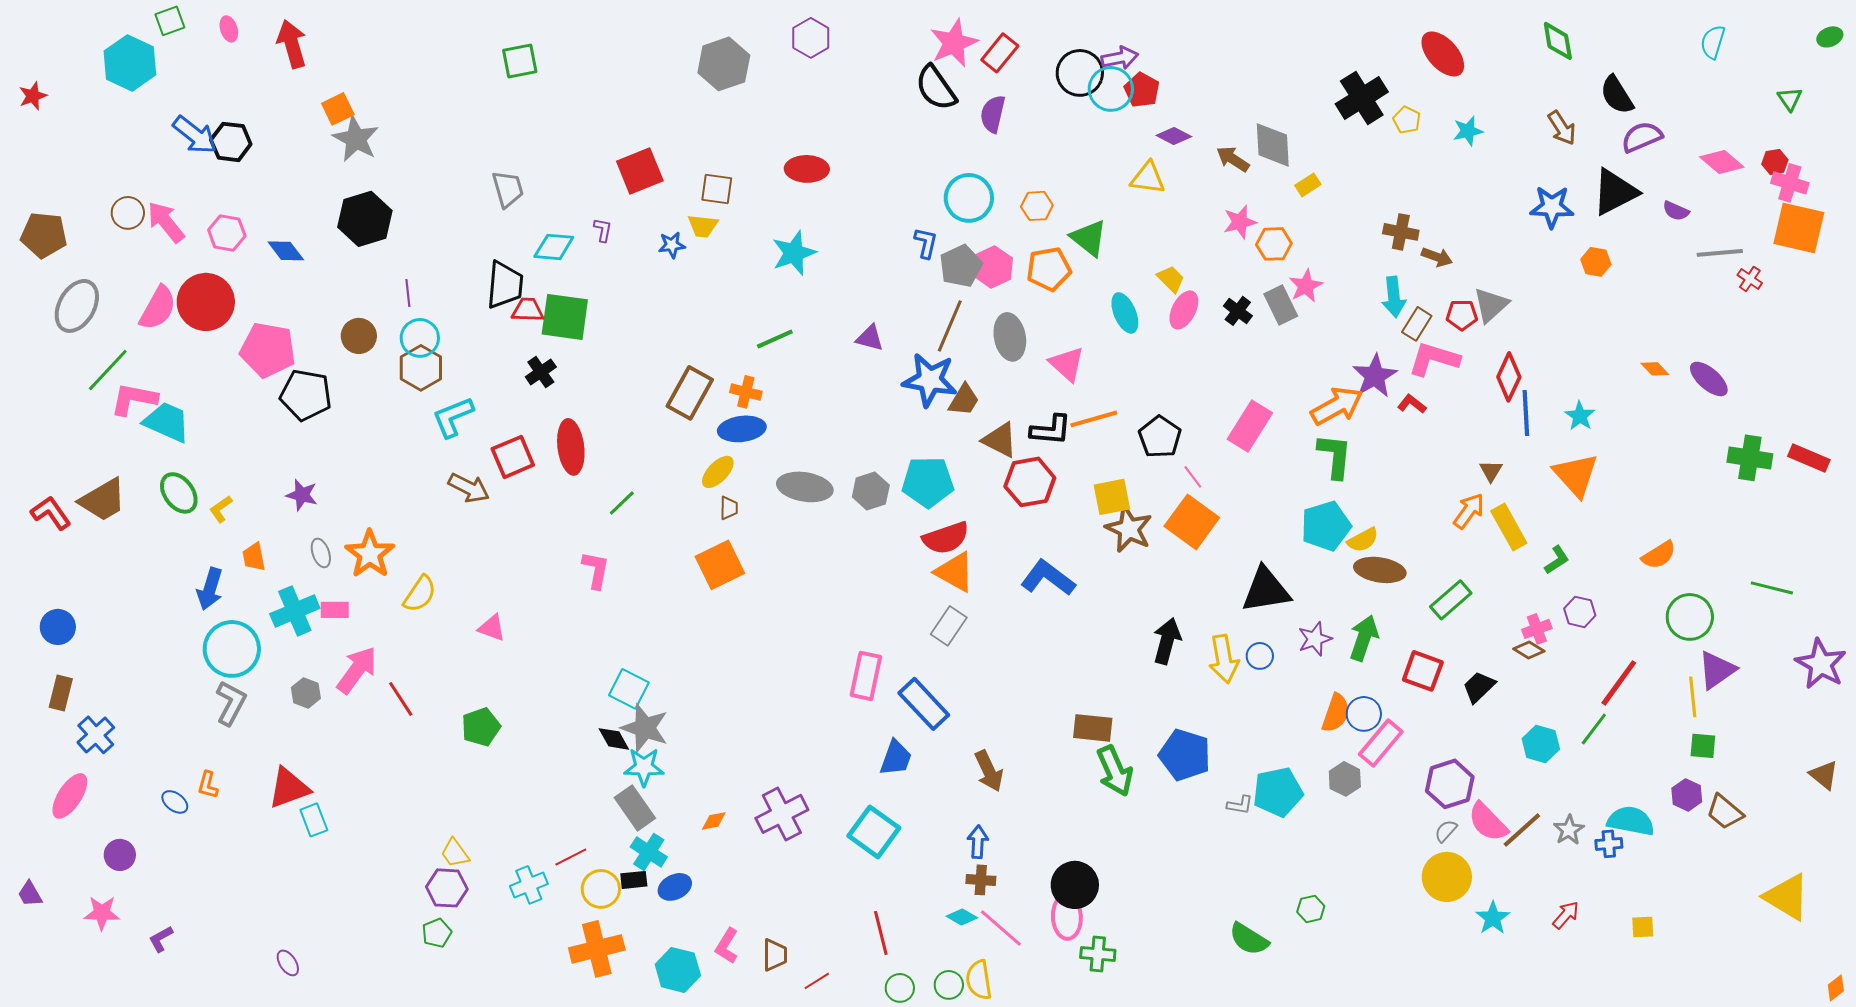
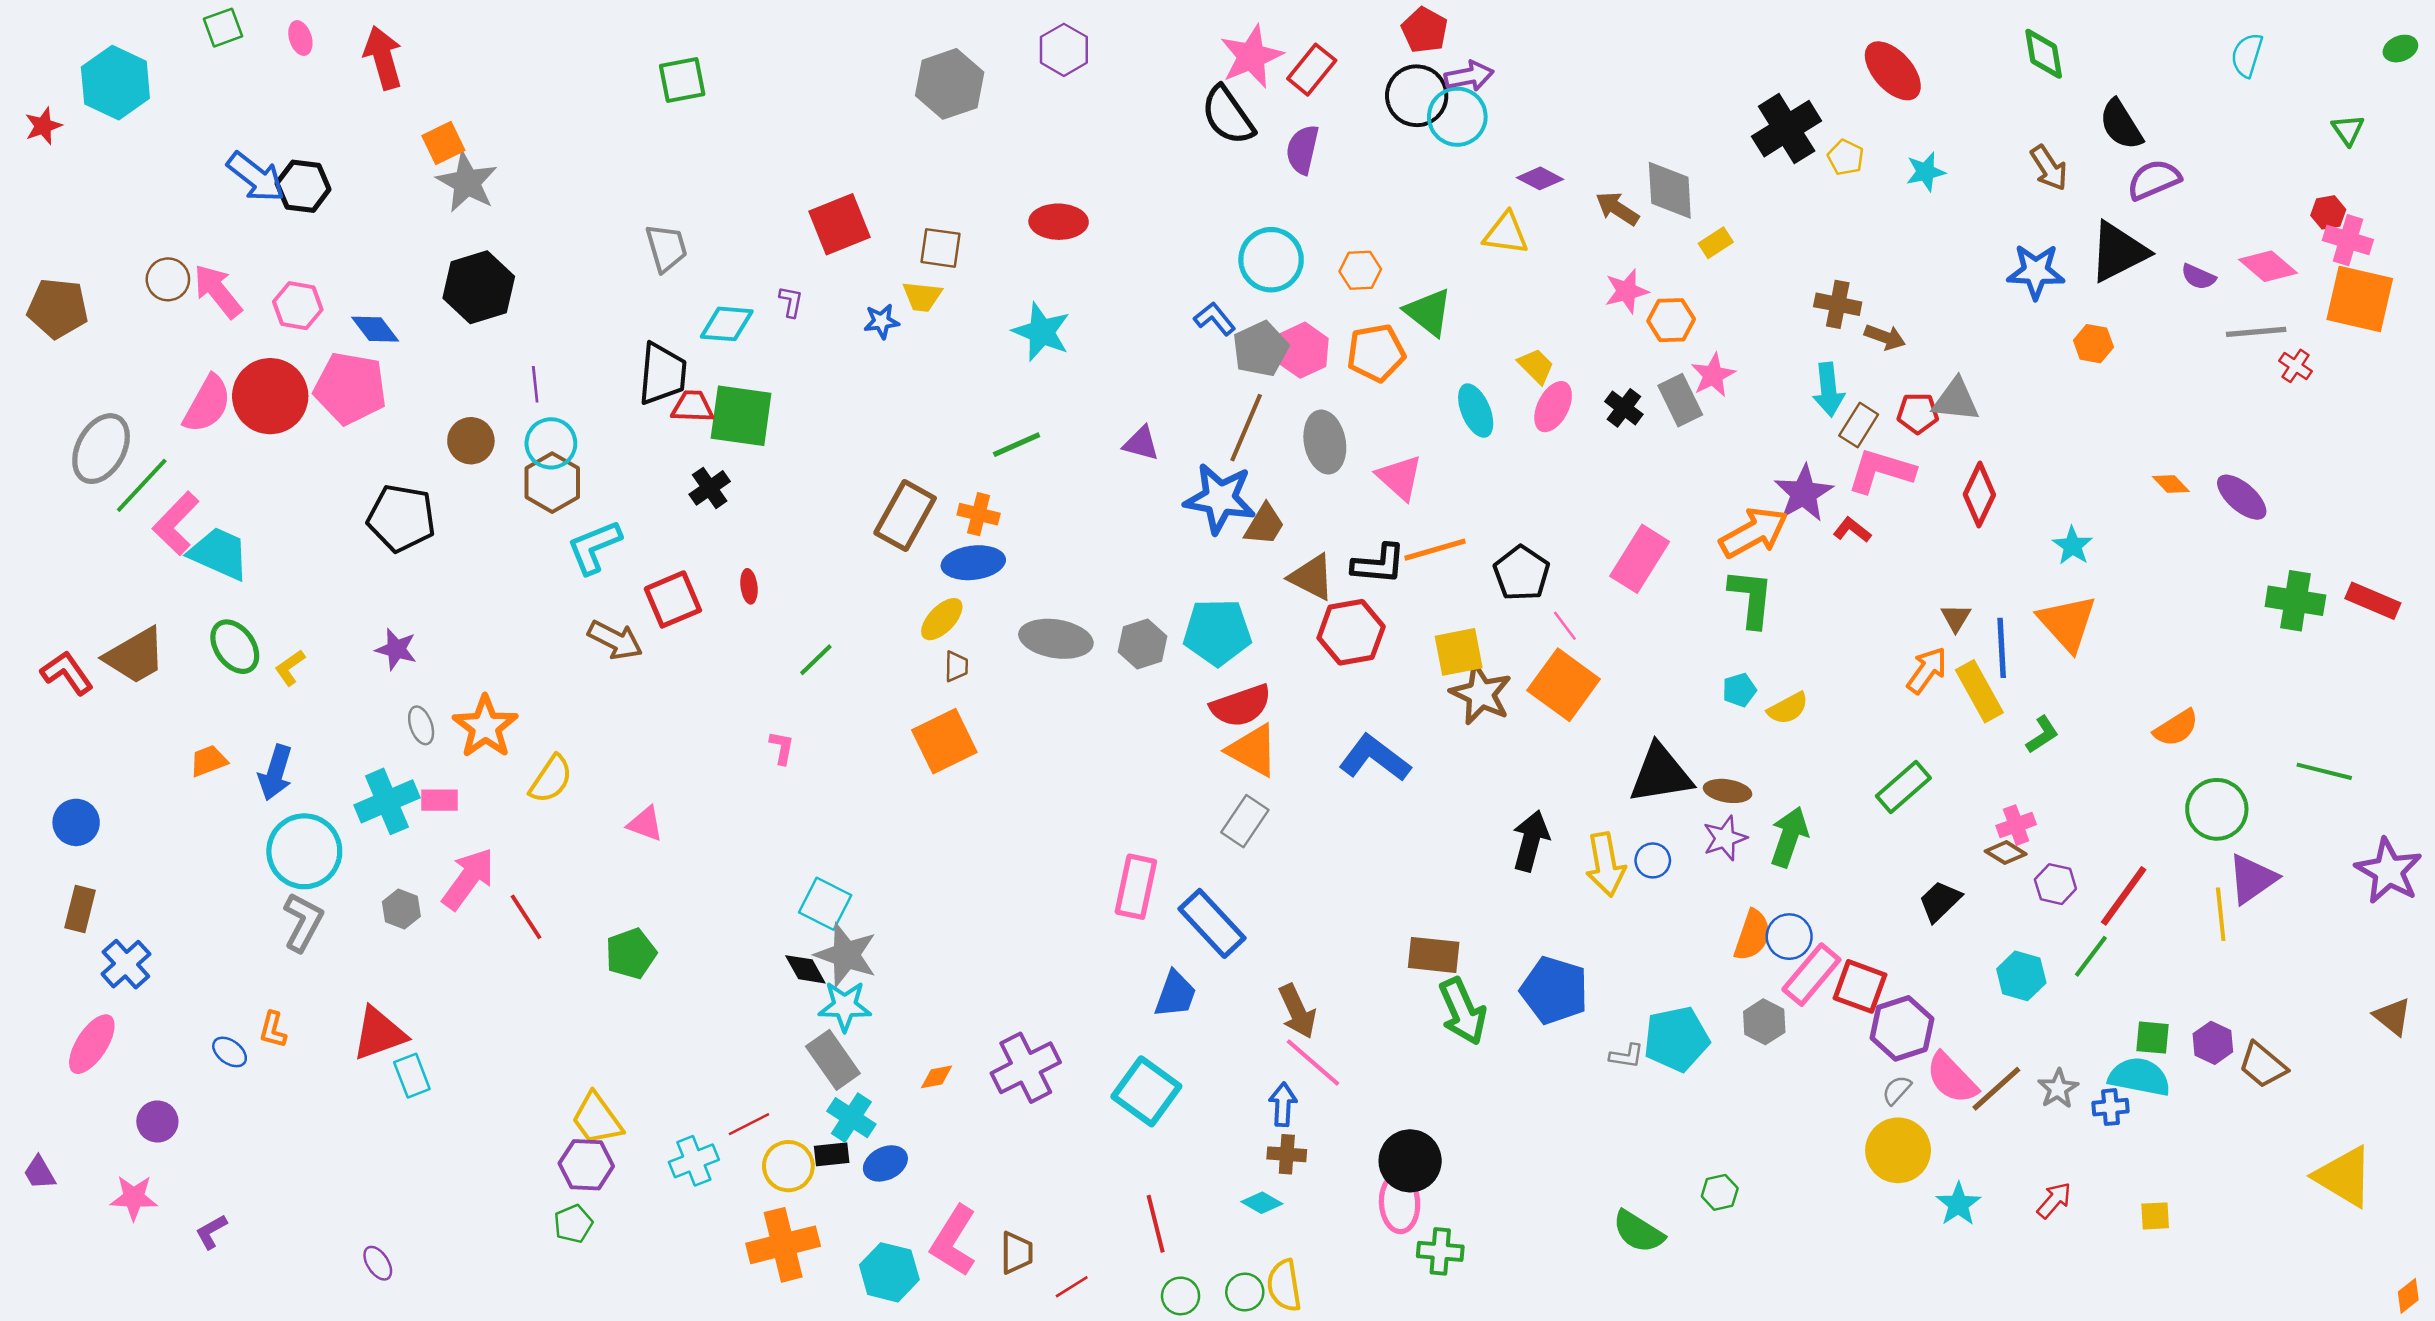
cyan hexagon: (130, 63) -> (115, 83), moved
red pentagon: (1142, 90) -> (1425, 30), moved
pink diamond: (1722, 162) -> (2268, 266), moved
blue L-shape: (926, 243) -> (1215, 319), turned -52
cyan star: (794, 253) -> (1041, 332), turned -30
gray triangle: (1491, 305) -> (1956, 400), turned 48
gray ellipse: (77, 306) -> (101, 449), moved
pink pentagon: (268, 350) -> (350, 388), moved
pink L-shape: (134, 399) -> (176, 523), turned -57
blue line: (1526, 413) -> (2002, 648), moved
red ellipse: (571, 447) -> (749, 586), size x0.5
cyan pentagon: (1326, 526) -> (1739, 690), size x0.5
orange trapezoid: (254, 557) -> (209, 761), moved, turned 80
pink L-shape: (596, 570) -> (782, 748), size x0.7
brown ellipse: (1380, 570) -> (1728, 791), moved, size x0.7
purple hexagon: (1580, 612) -> (2055, 884), moved
red square: (1423, 671) -> (1860, 986), moved
green square: (1703, 746) -> (2153, 1038), moved
yellow trapezoid: (455, 853) -> (597, 1119), size x1.4
pink line: (1001, 928) -> (1313, 1062), moved
pink L-shape: (727, 946) -> (954, 1241), size x1.5

